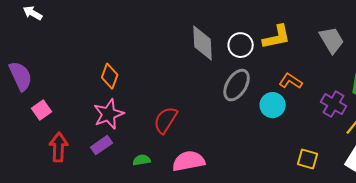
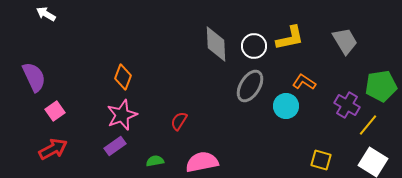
red semicircle: (166, 120) -> (179, 121), size x0.7
red arrow: (59, 147) -> (53, 149), moved, turned 60

